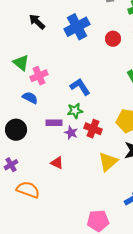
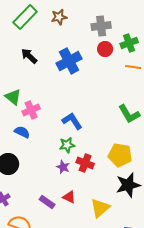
red circle: (113, 39) -> (105, 49), moved
purple rectangle: (54, 123) -> (47, 202), moved, turned 35
yellow triangle: (108, 162) -> (100, 208), moved
red triangle: (57, 163) -> (69, 197), moved

